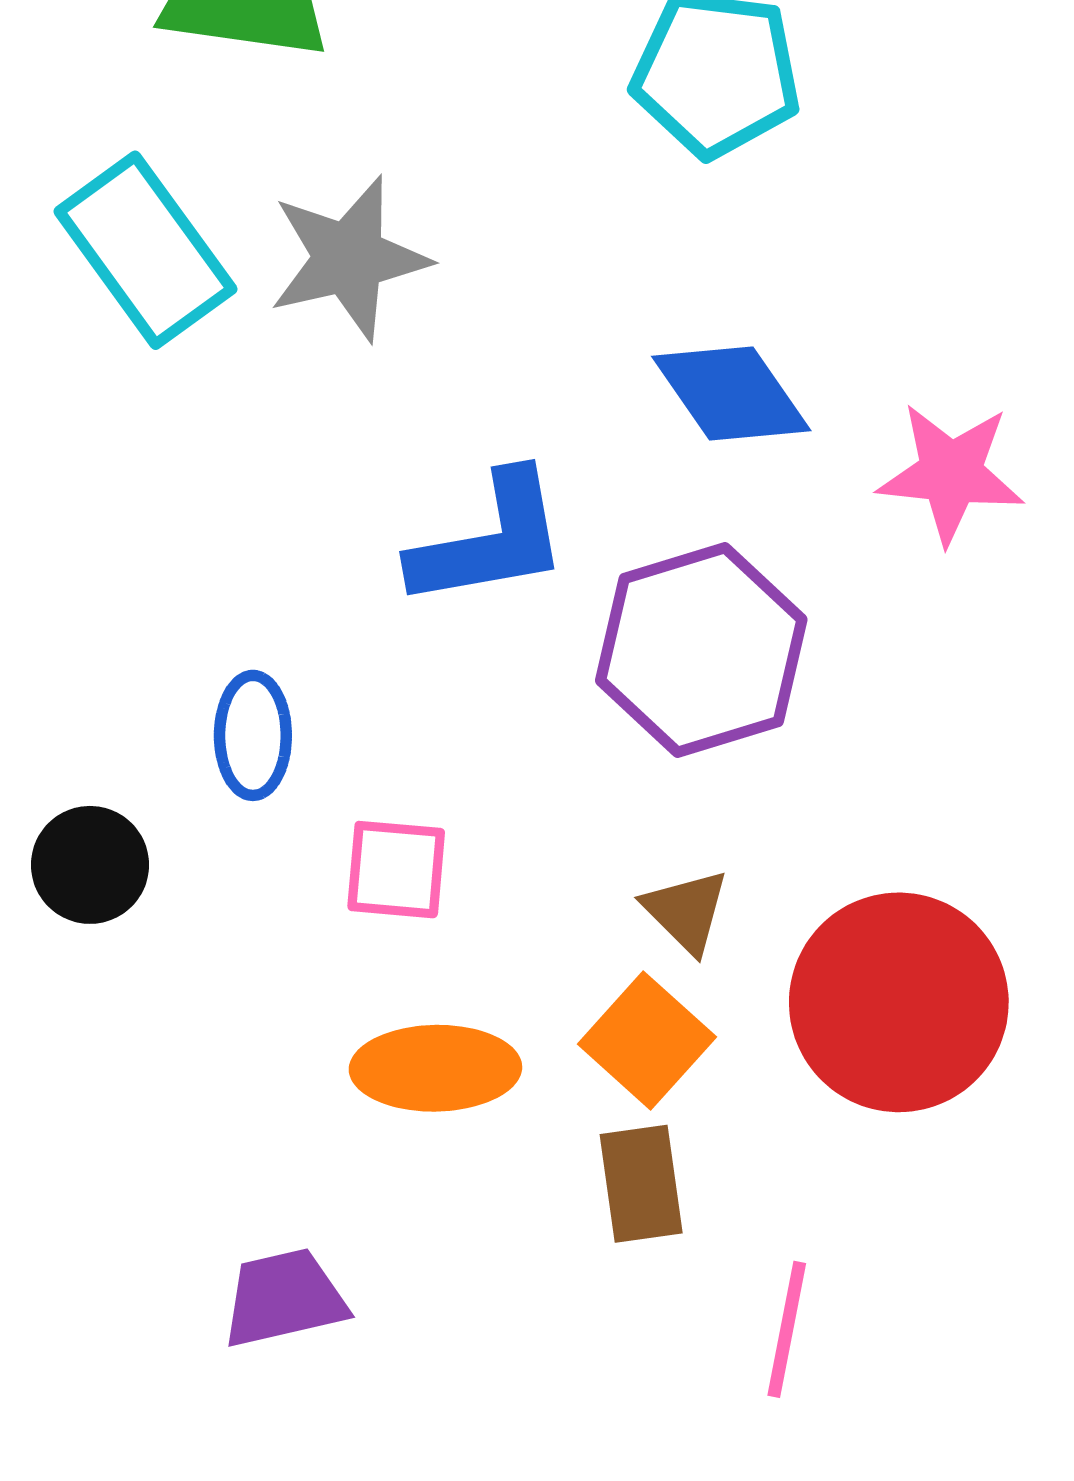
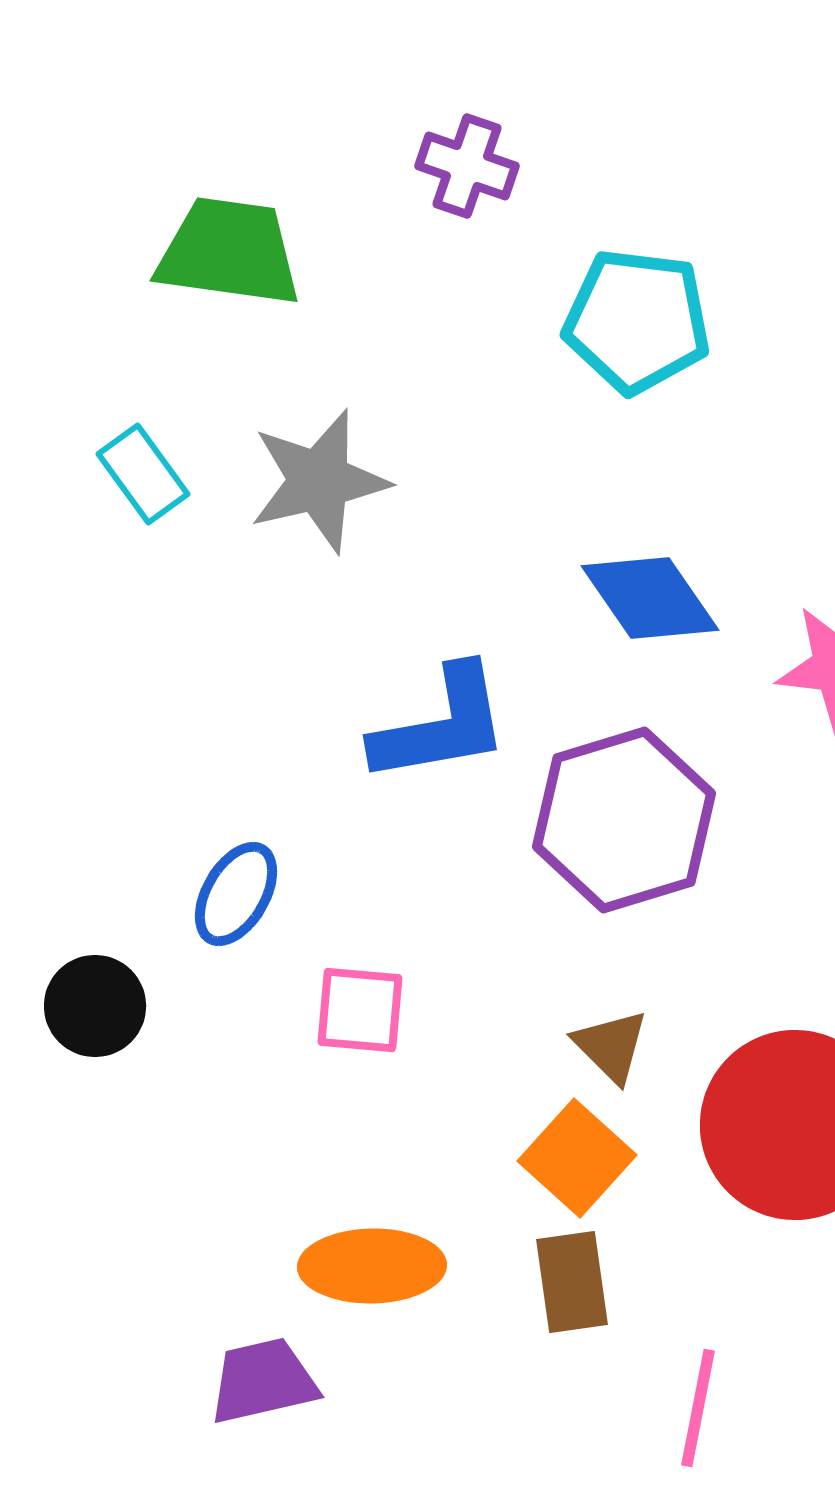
cyan rectangle: (145, 250) -> (143, 474), size x0.6
blue ellipse: (253, 735) -> (236, 894), turned 30
orange ellipse: (435, 1068) -> (372, 1266), moved

